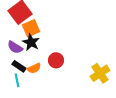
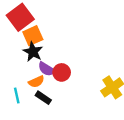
purple semicircle: (15, 47) -> (47, 69), moved
black rectangle: (19, 66) -> (43, 98), moved

